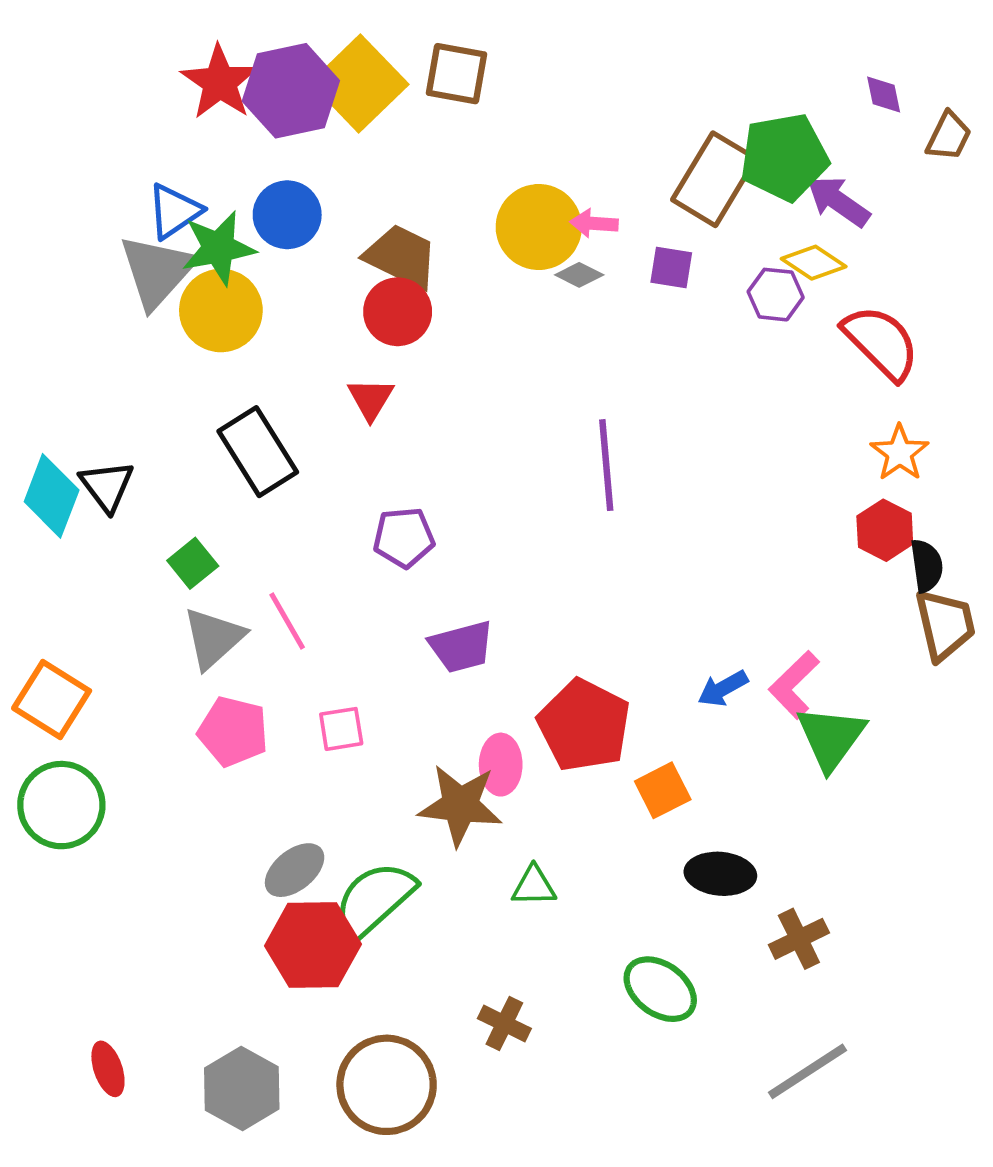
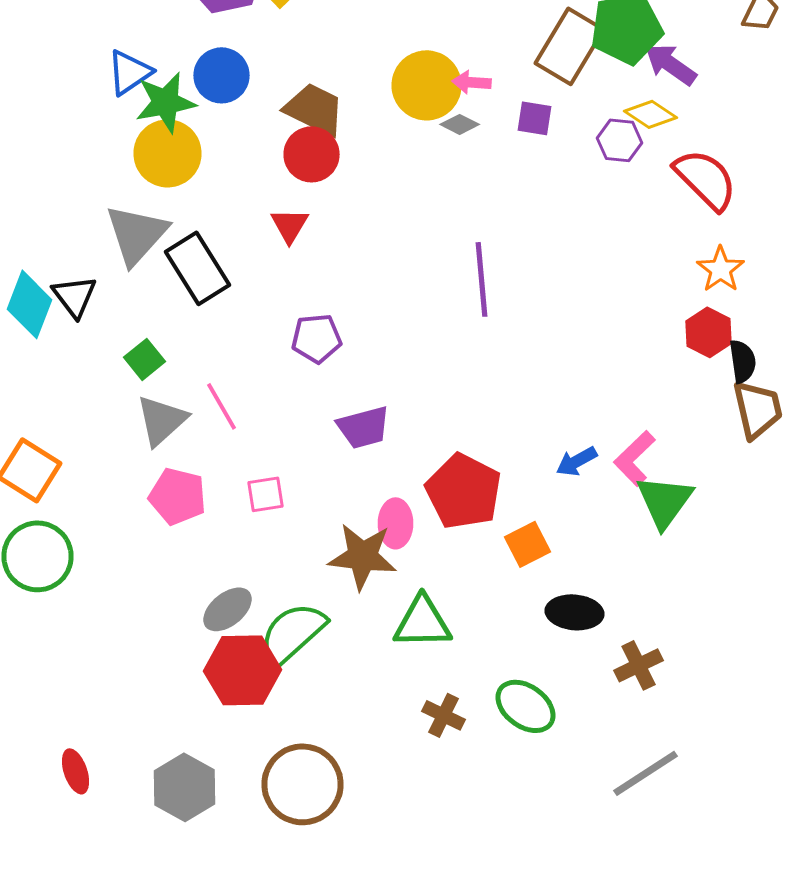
gray triangle: (157, 271) -> (136, 234), moved
green triangle: (534, 886) -> (422, 622), size x1.6
brown cross: (504, 1023) -> (444, 715), moved

